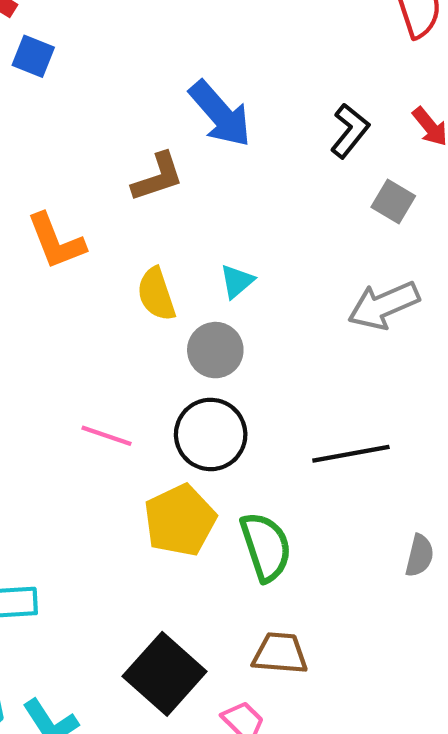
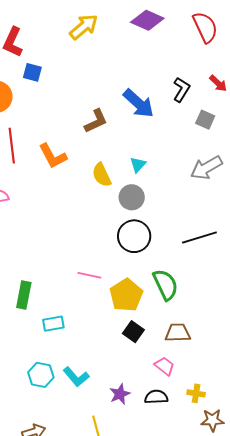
blue arrow: (220, 114) -> (139, 103), moved
pink line: (107, 436) -> (89, 275), moved
yellow pentagon: (180, 520) -> (126, 295), moved
black square: (165, 674) -> (133, 332), moved, size x0.6

